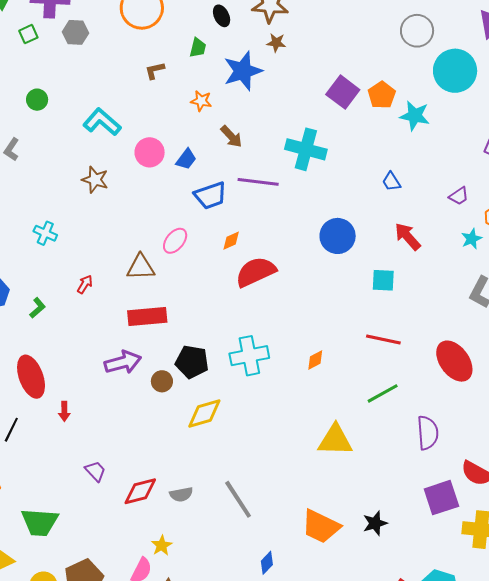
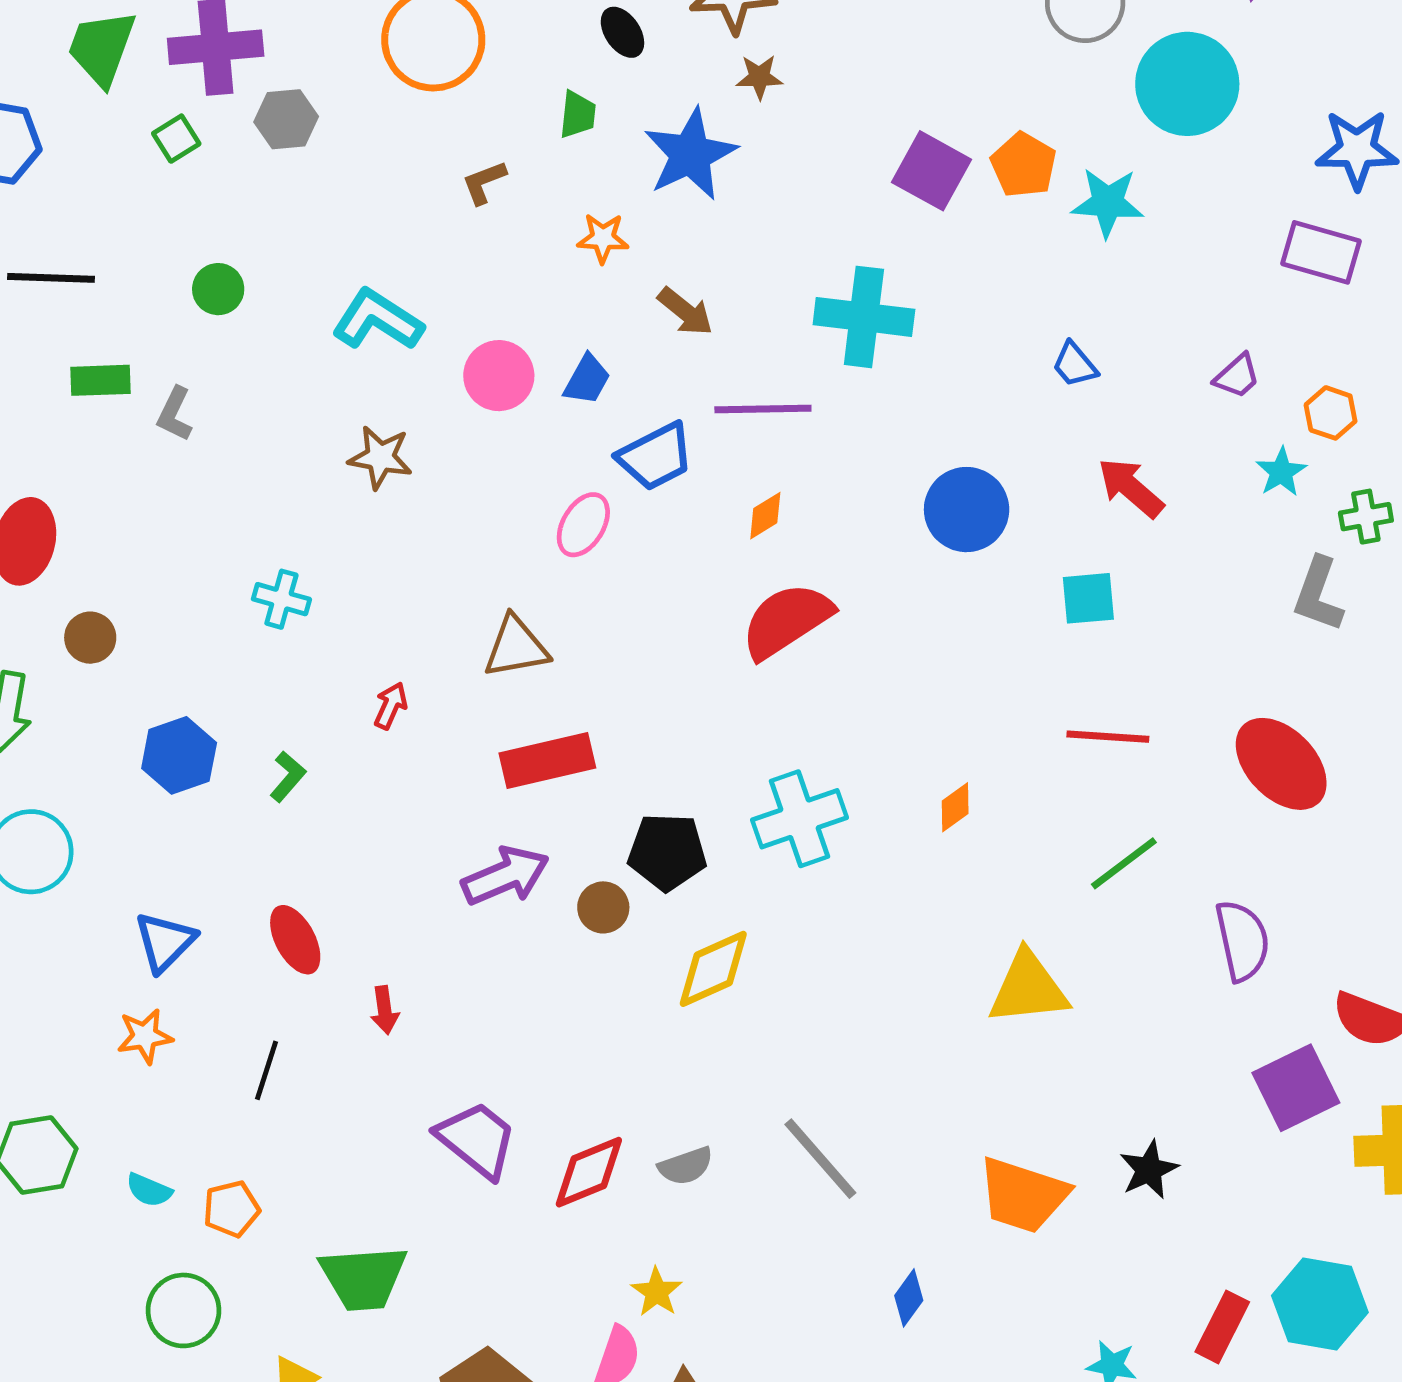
pink ellipse: (175, 241) -> (583, 525), moved
orange diamond: (231, 241) -> (765, 516), moved
red ellipse: (31, 377) -> (295, 940), size x0.7
purple trapezoid: (95, 471) -> (477, 1139), size x1.6

